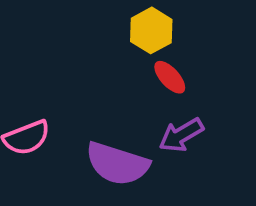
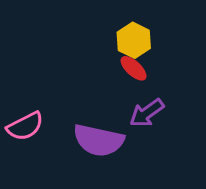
yellow hexagon: (151, 30) -> (134, 40), moved

